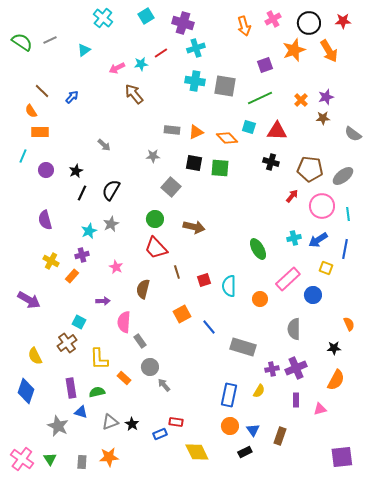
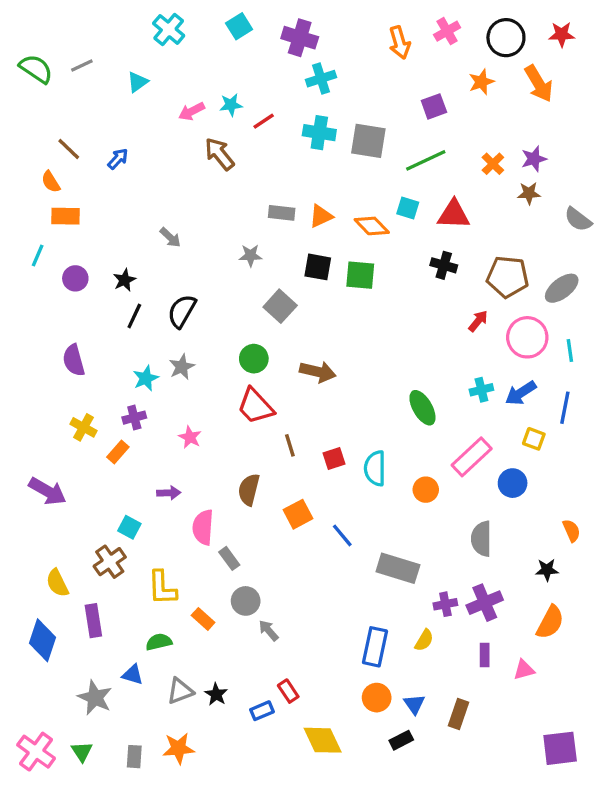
orange star: (294, 50) -> (481, 82), size x0.7
red line: (161, 53) -> (264, 121), moved
brown semicircle: (143, 289) -> (249, 490), moved
purple rectangle: (71, 388) -> (93, 621), moved
red rectangle: (176, 422) -> (288, 691), turned 48

